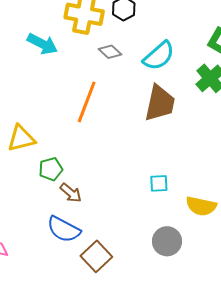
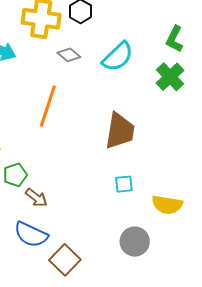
brown trapezoid: (160, 103) -> (120, 131), moved

